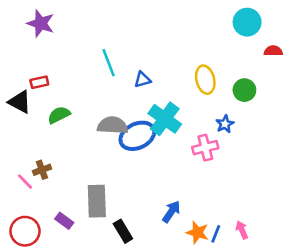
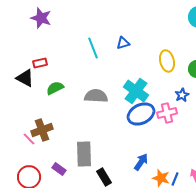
blue triangle: (143, 80) -> (123, 43), moved
blue ellipse: (137, 136) -> (141, 114), moved
brown cross: (42, 170) -> (42, 130), size x1.5

